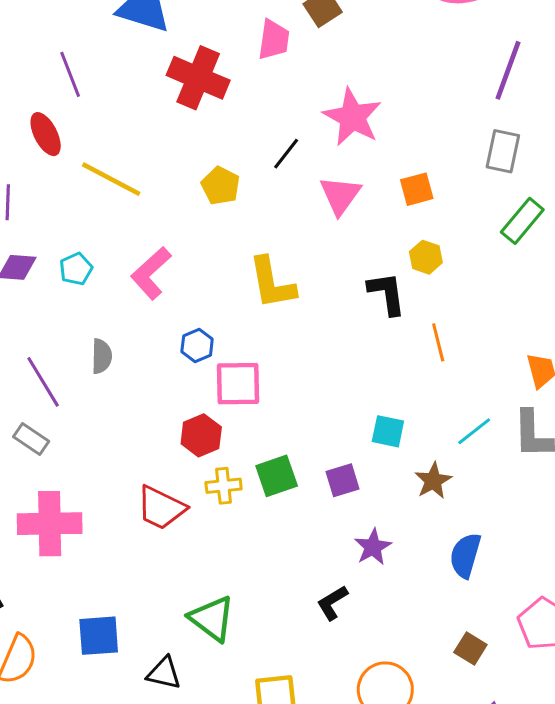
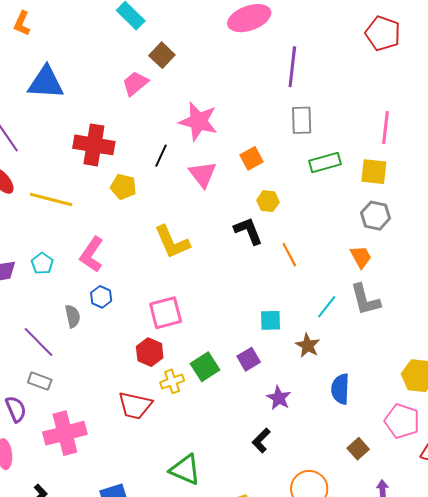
pink trapezoid: (274, 40) -> (135, 83), turned -124
red cross: (198, 78) -> (94, 145), moved
green rectangle: (522, 221) -> (325, 162), turned 48
blue hexagon: (197, 345) -> (101, 297), moved
brown square: (470, 649) -> (358, 449), turned 30

